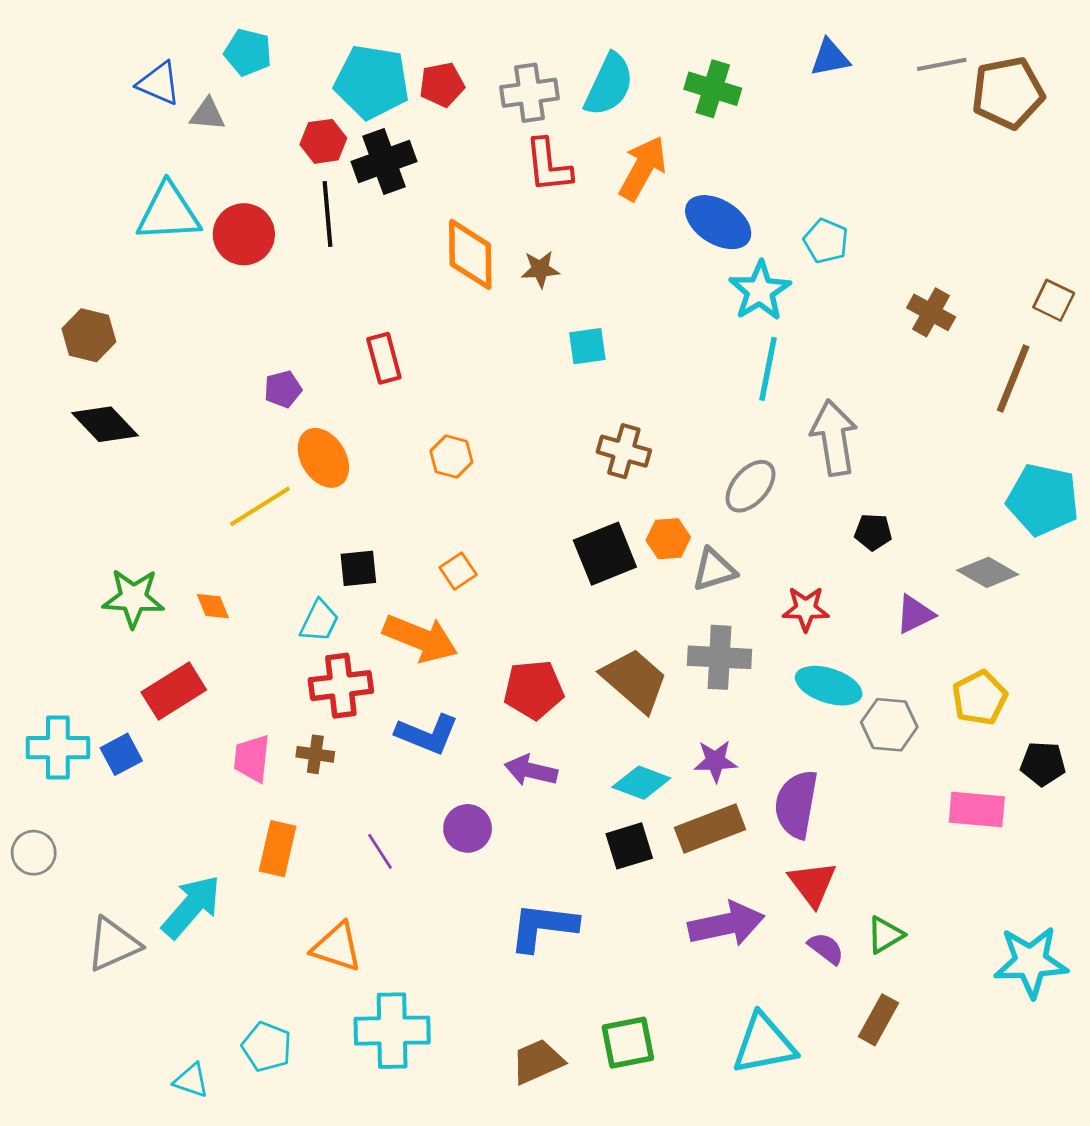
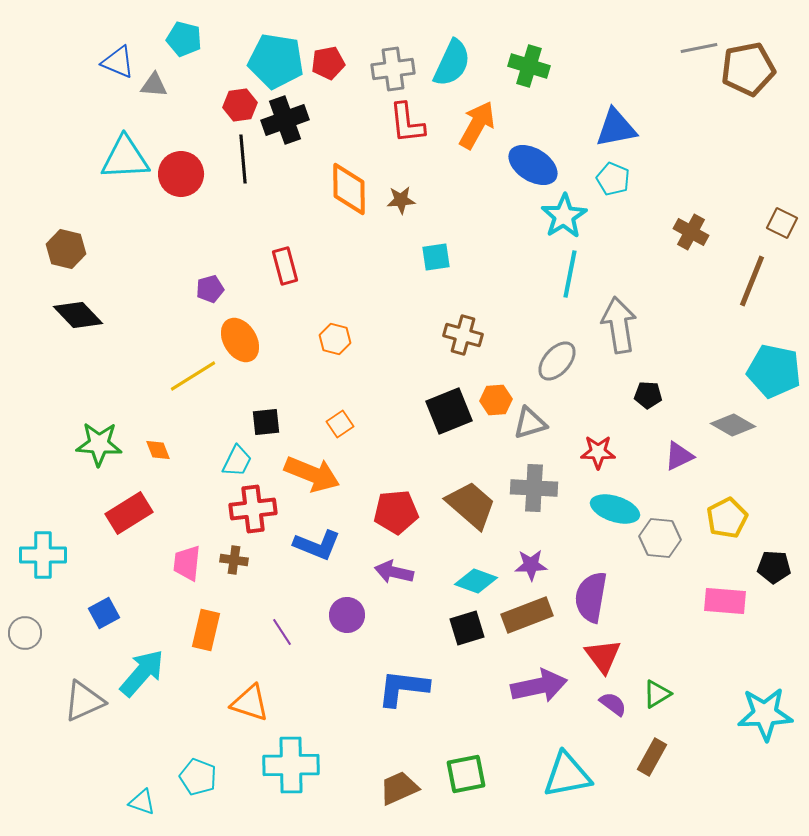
blue triangle: (830, 58) -> (616, 128), moved, size x1.4
blue square: (121, 754) -> (104, 613), moved

